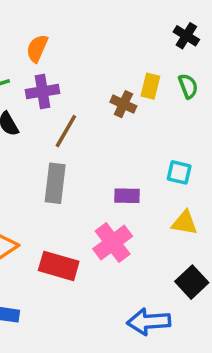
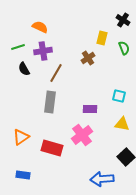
orange semicircle: (37, 48) -> (40, 27), turned 91
yellow rectangle: (150, 86) -> (102, 38), moved
brown cross: (123, 104) -> (88, 58), turned 32

